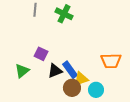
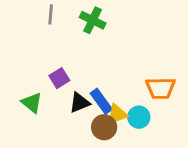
purple square: (41, 54) -> (59, 78), turned 32
green triangle: (22, 71) -> (32, 103), turned -42
cyan circle: (96, 90) -> (139, 117), moved

